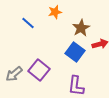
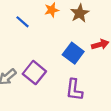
brown star: (81, 28) -> (80, 13), moved

